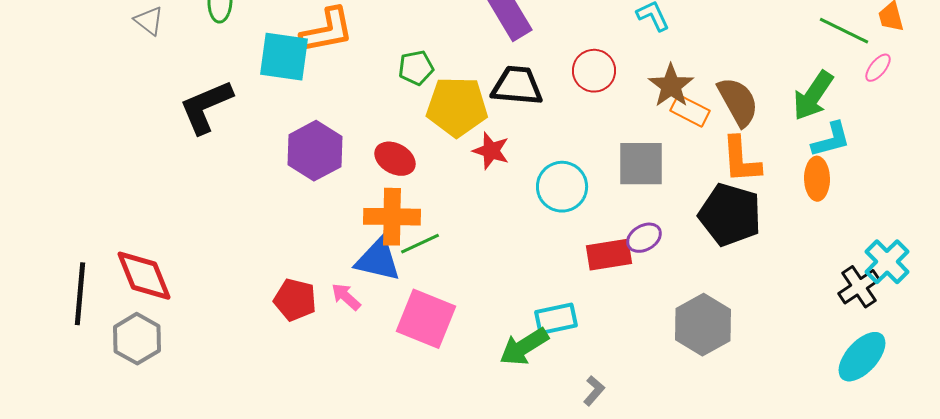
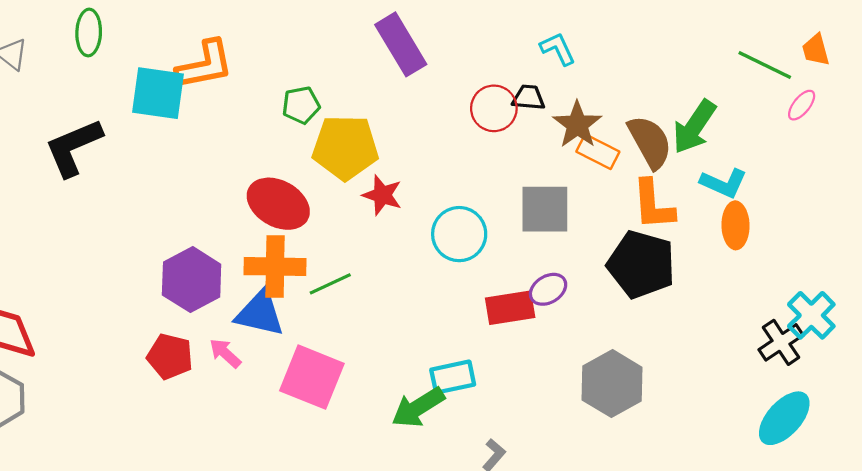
black trapezoid: (517, 86) -> (529, 98), moved, size x0.6
green arrow: (813, 96) -> (694, 127), moved
cyan L-shape: (831, 140) -> (724, 183), moved, turned 39
purple hexagon: (315, 151) -> (192, 280), moved
red ellipse: (395, 159) -> (278, 204), size x1.4
green line: (420, 244) -> (330, 284), moved

